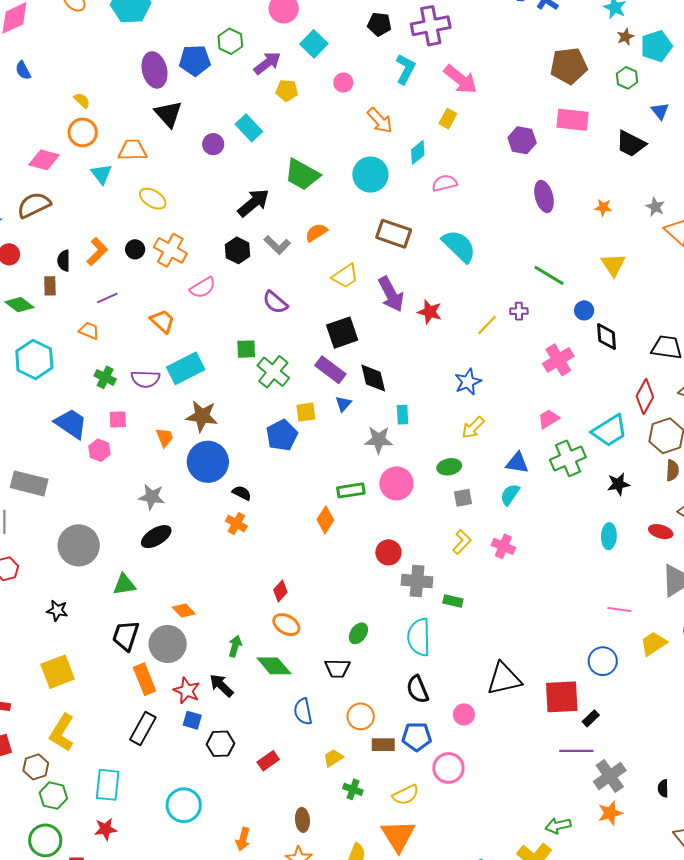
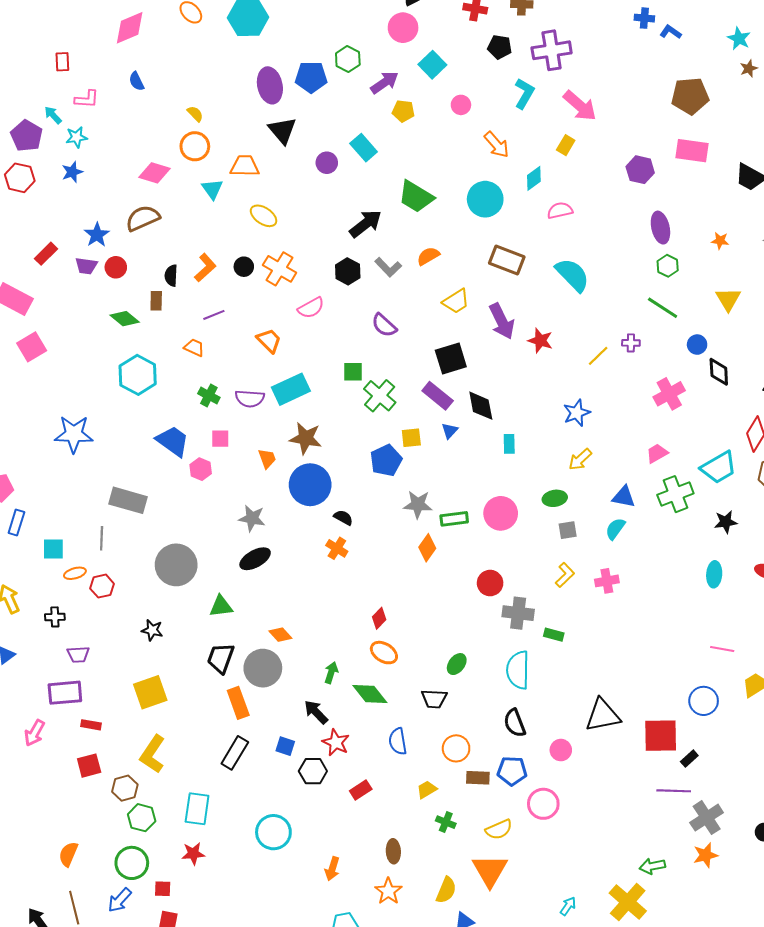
green hexagon: (627, 78) -> (668, 266), moved
gray star: (379, 440) -> (418, 504), moved
pink cross: (503, 546) -> (607, 581), turned -35
red star: (187, 691) -> (336, 743), moved

